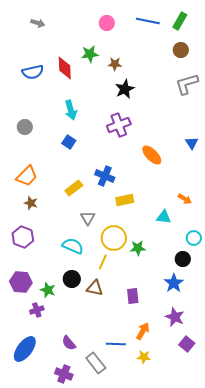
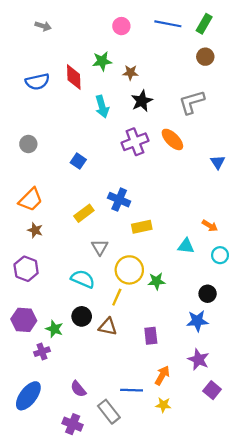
gray L-shape: (187, 84) -> (192, 102), moved
cyan arrow: (71, 110) -> (102, 107), moved
orange ellipse: (152, 155) -> (172, 139), moved
cyan circle: (194, 238) -> (220, 255), moved
blue star: (174, 283) -> (197, 321), turned 30

